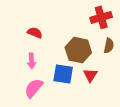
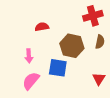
red semicircle: (35, 33) -> (42, 27), moved, turned -32
red triangle: (90, 75) -> (99, 79), moved

